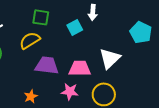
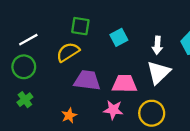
white arrow: (93, 12) -> (157, 45), moved

